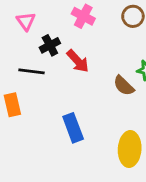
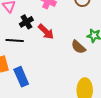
blue rectangle: (73, 128) -> (21, 77), moved

